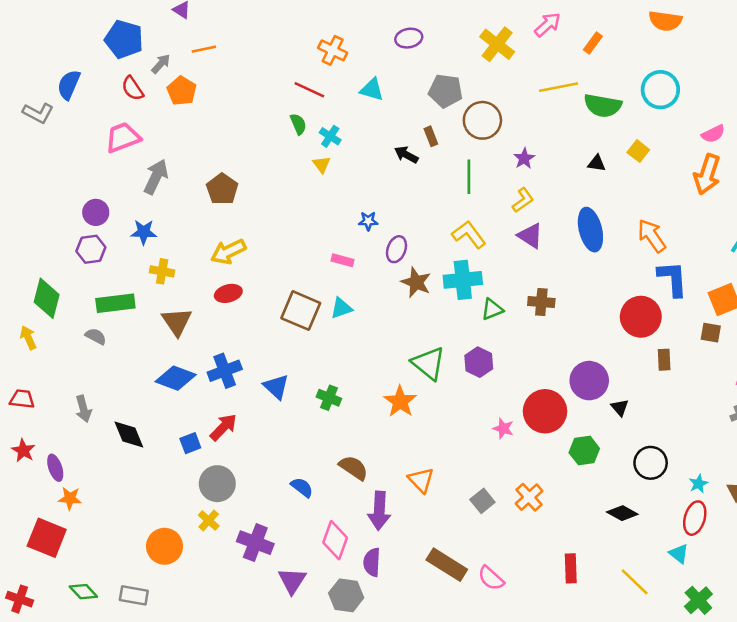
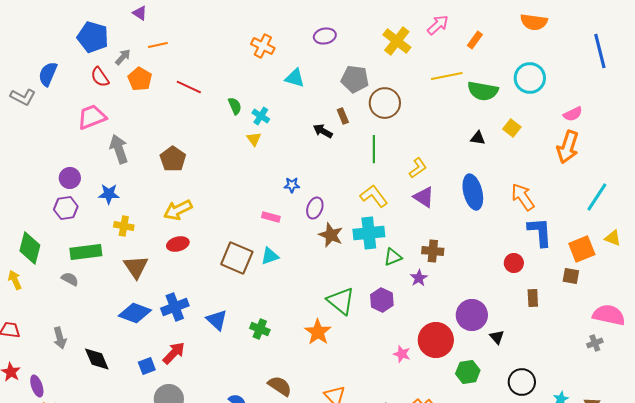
red line: (309, 90) -> (189, 87), moved
purple star: (524, 158) -> (419, 278), moved
gray arrow: (156, 177) -> (119, 149), turned -44
red circle: (641, 317) -> (514, 263), size x0.6

